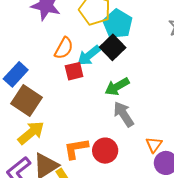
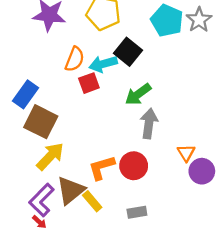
cyan pentagon: (118, 24) -> (167, 21), moved
cyan arrow: (89, 55) -> (103, 64), turned 30
gray arrow: (124, 114) -> (149, 123), turned 48

